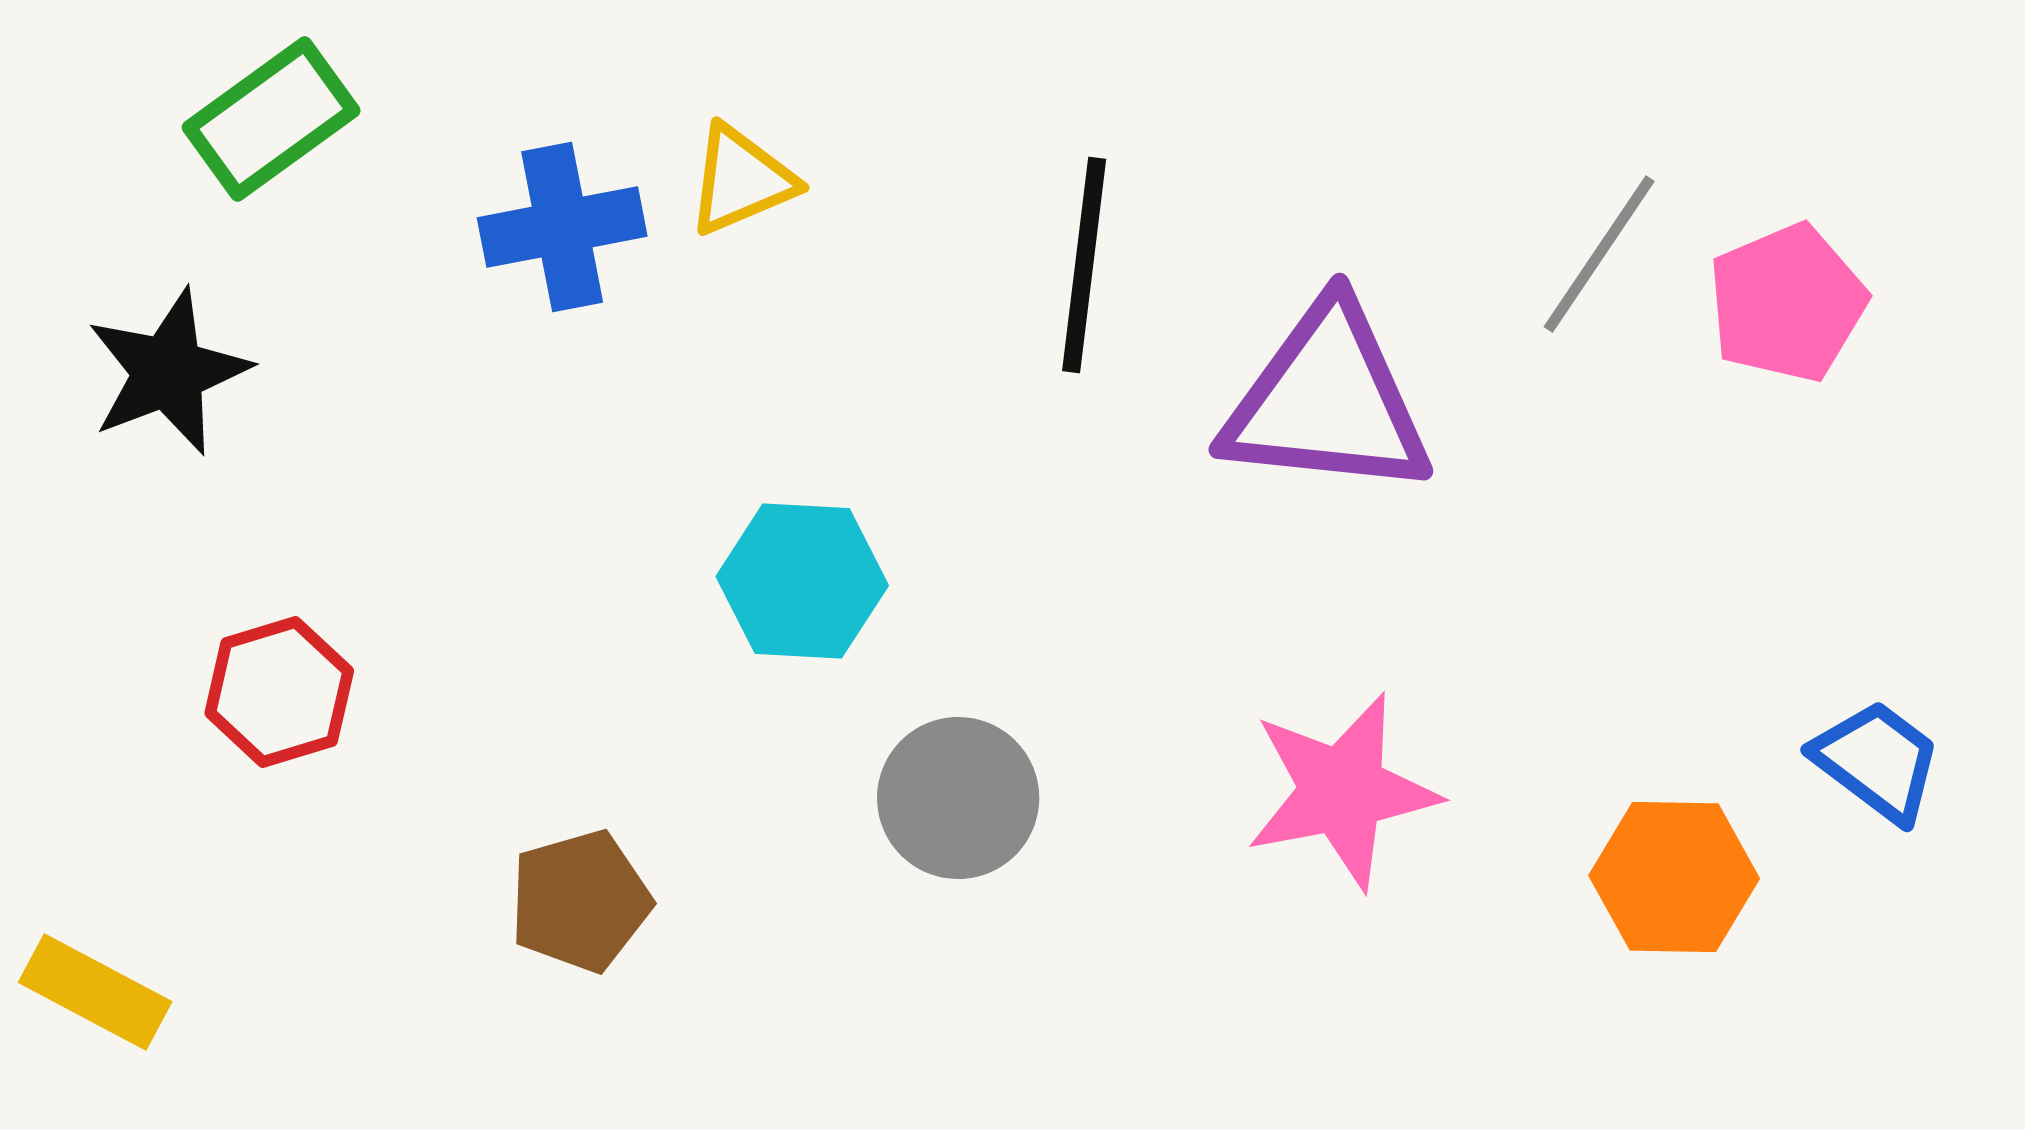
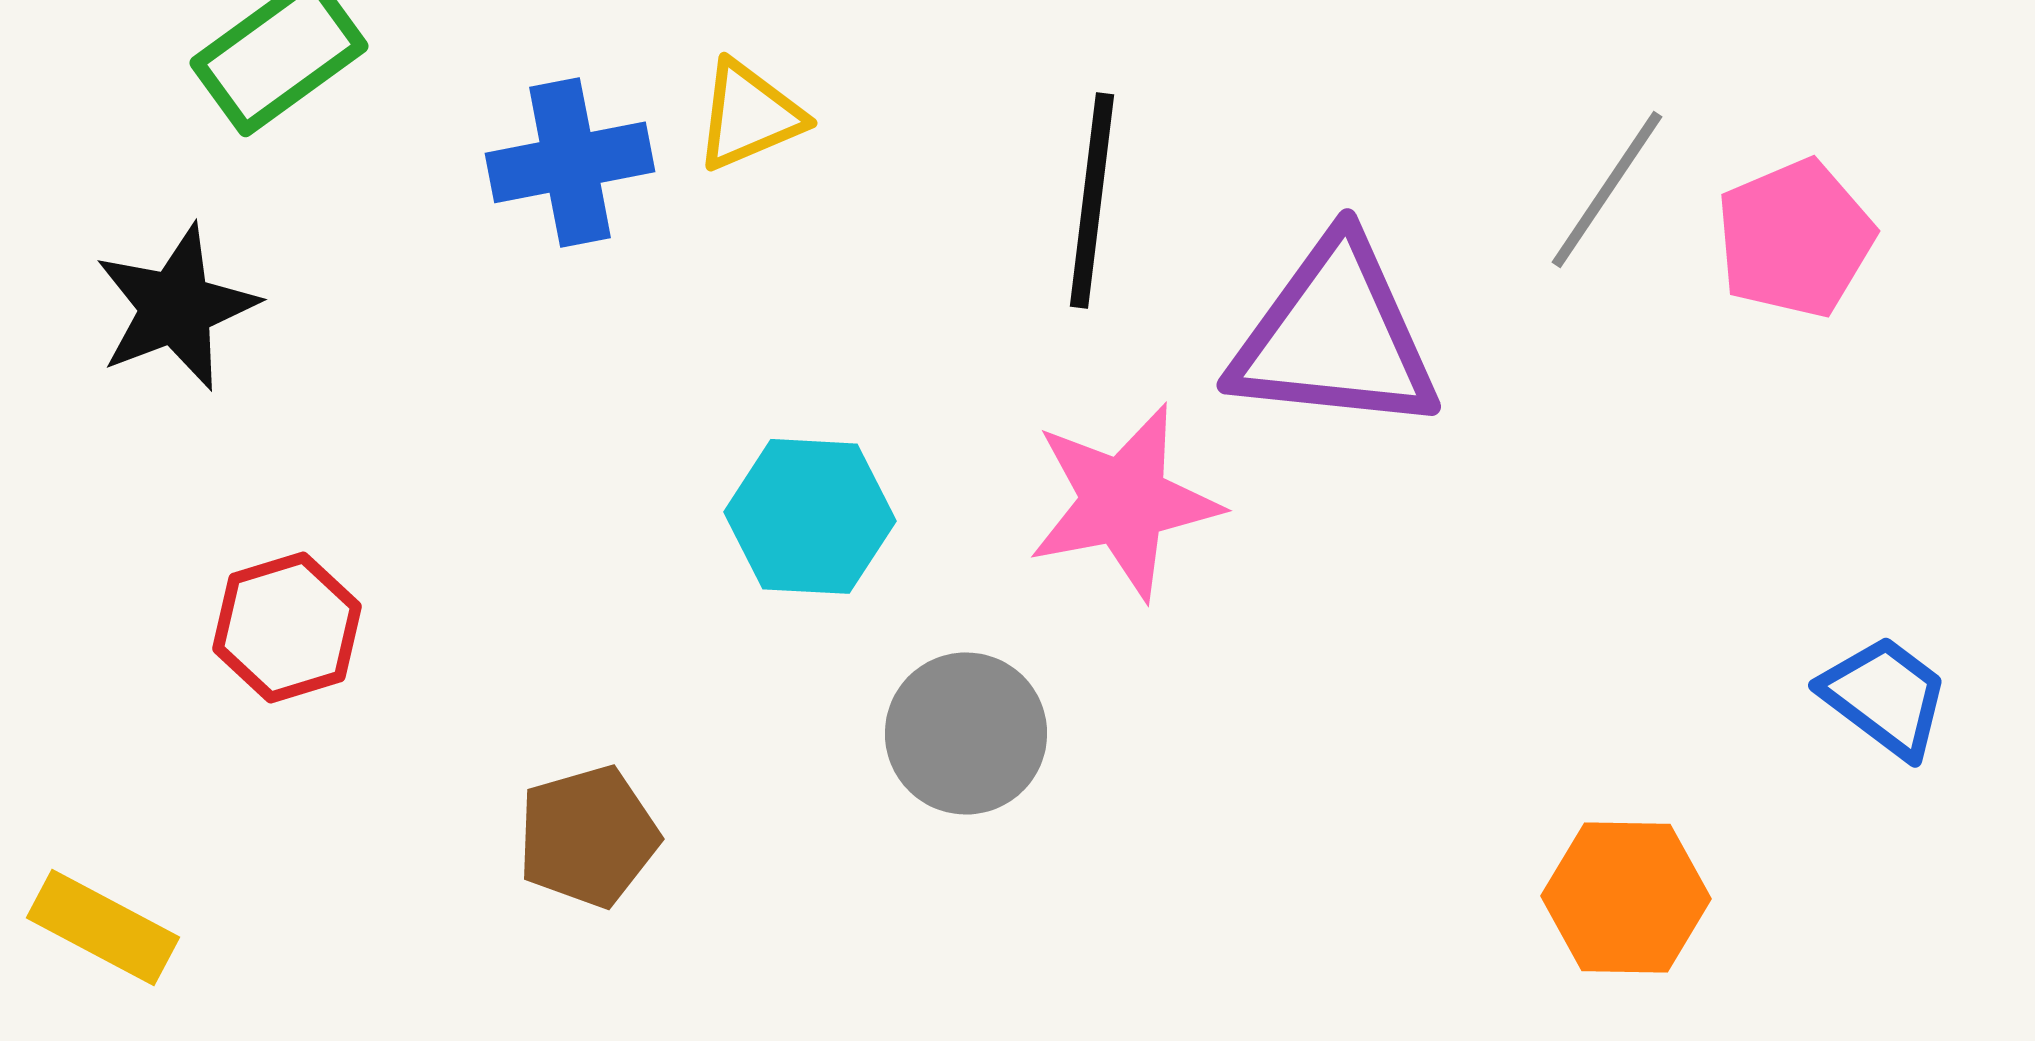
pink star: (1342, 791) -> (1124, 501), moved
orange hexagon: (1674, 877) -> (1626, 897), moved

